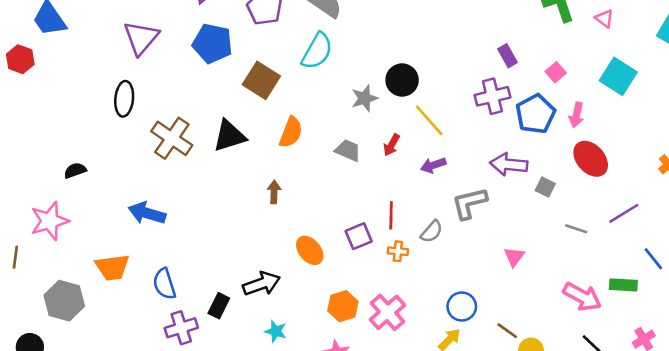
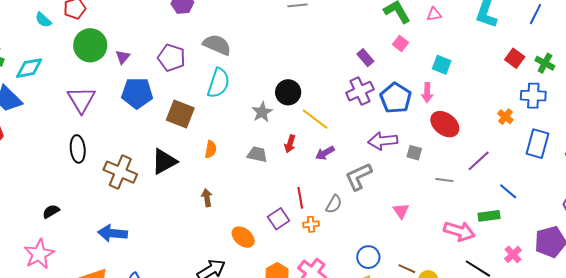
pink triangle: (604, 18) -> (434, 14), turned -35
pink square: (556, 72) -> (400, 43), moved
cyan square: (618, 76) -> (442, 65), moved, size x0.7
orange semicircle: (291, 132) -> (211, 149), size x0.7

